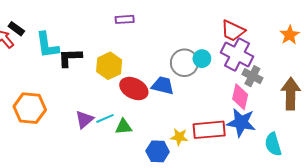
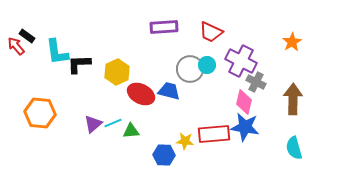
purple rectangle: (125, 19) -> (164, 27), moved, size x1.5
red trapezoid: (233, 31) -> (211, 32), moved
cyan semicircle: (273, 144) -> (294, 148), moved

